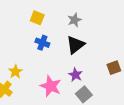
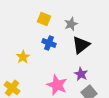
gray star: (74, 20) -> (71, 24), moved
yellow star: (15, 72) -> (23, 57), moved

